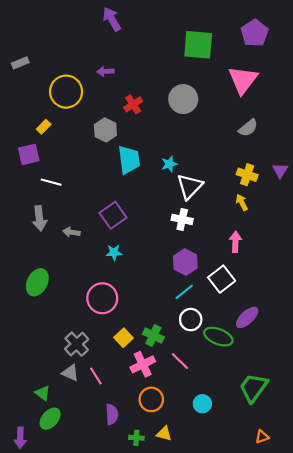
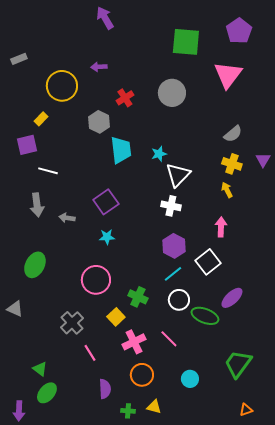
gray semicircle: (248, 128) -> (233, 134), moved
green cross: (153, 336) -> (138, 297), moved
gray triangle: (70, 373) -> (15, 309), moved

